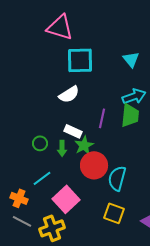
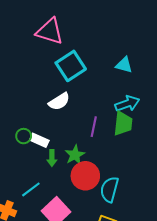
cyan triangle: (131, 59) -> (124, 65), turned -36
cyan square: (80, 60) -> (71, 66), turned -32
white rectangle: (73, 131) -> (39, 140), moved
green circle: (40, 143) -> (24, 136), moved

